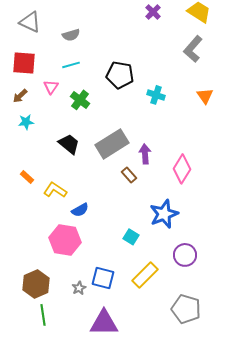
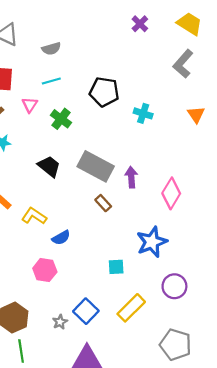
gray rectangle: (112, 144) -> (96, 166), turned 60
brown rectangle: (129, 175) -> (103, 203), moved
cyan square: (131, 237) -> (116, 267), turned -35
pink hexagon: (65, 240) -> (45, 270), size x0.7
blue square: (103, 278) -> (86, 311), turned 30

